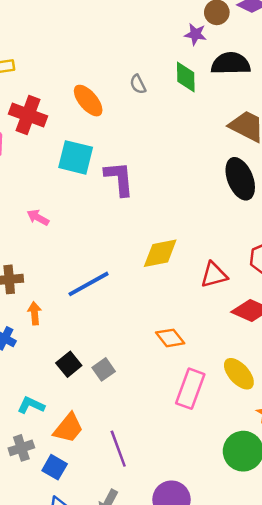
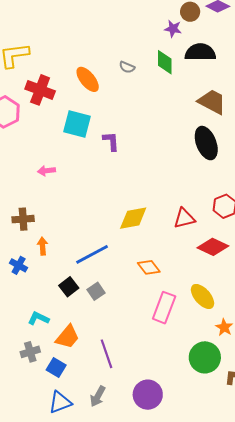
gray semicircle: (138, 84) -> (127, 67), turned -42
purple L-shape: (119, 179) -> (111, 141), size x0.7
pink arrow: (38, 217) -> (46, 171), turned -36
yellow diamond: (160, 253) -> (133, 218), moved
blue line: (89, 284) -> (92, 254), moved

